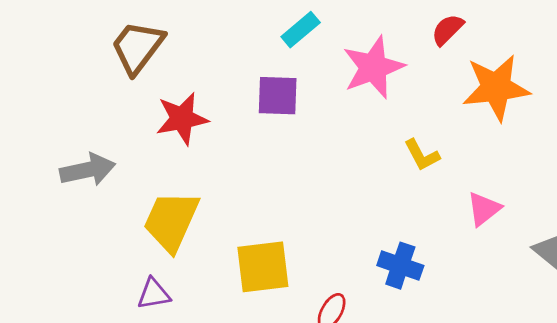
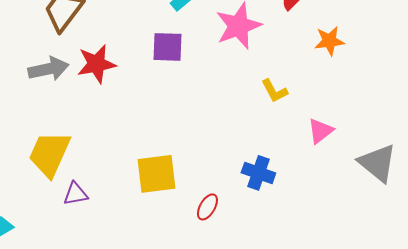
orange star: (496, 88) -> (329, 41), size x0.6
gray arrow: (88, 170) -> (48, 69), moved
yellow trapezoid: (171, 221) -> (49, 154), moved

